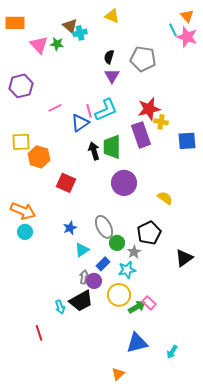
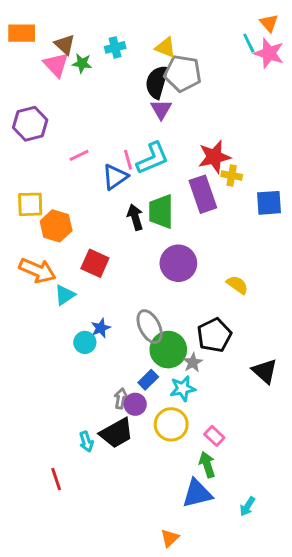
yellow triangle: (112, 16) -> (165, 47), moved
brown triangle: (70, 26) -> (65, 45), moved
black semicircle: (109, 57) -> (157, 82), size x1.6
gray pentagon: (143, 59) -> (183, 73), moved
orange arrow: (23, 211) -> (37, 270), moved
cyan circle: (25, 232) -> (85, 342), moved
green circle: (117, 243) -> (168, 350), size x1.6
cyan triangle: (82, 250) -> (65, 295), moved
black triangle: (184, 258) -> (265, 371), turned -42
green arrow: (137, 307) -> (207, 465), moved, turned -78

